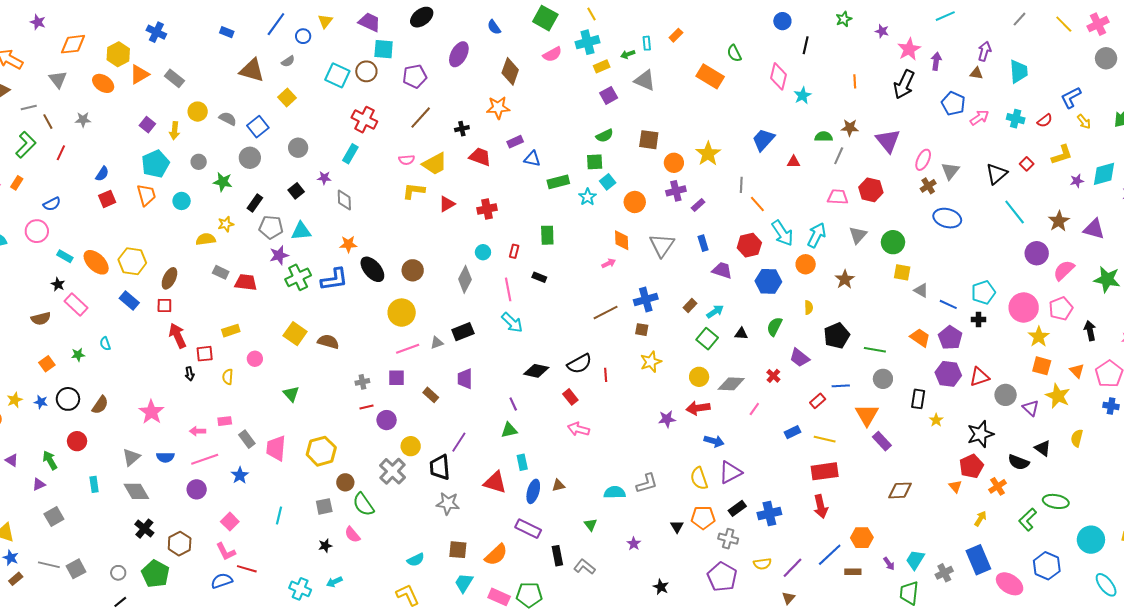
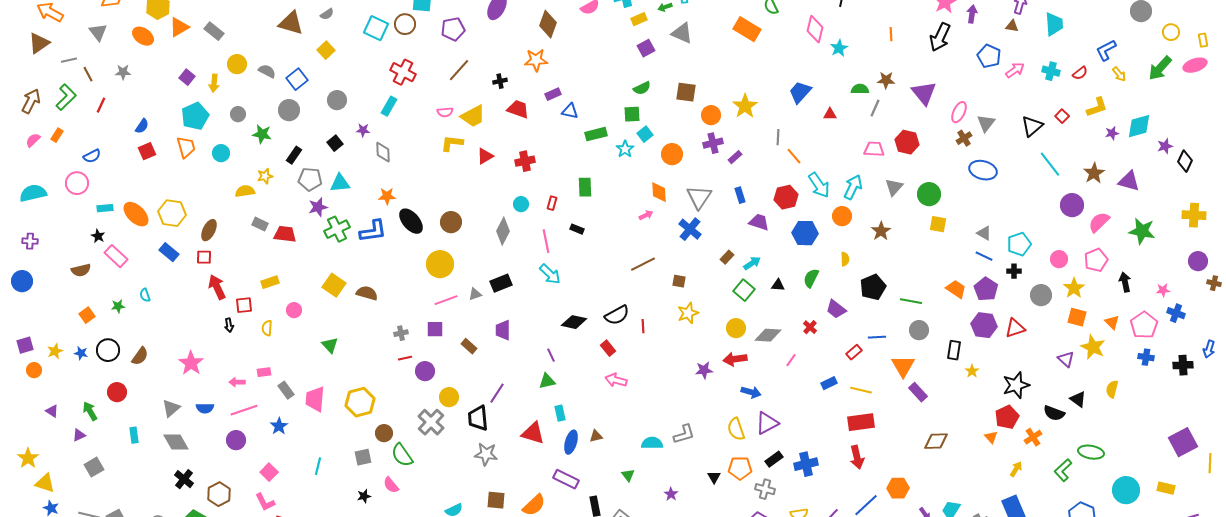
cyan rectangle: (65, 256) -> (105, 208), turned -35
gray triangle: (921, 290) -> (984, 233), moved
blue cross: (646, 299) -> (690, 229), moved, turned -35
pink circle: (1024, 307) -> (1059, 259), size x0.6
gray circle: (1006, 395) -> (1041, 295), moved

